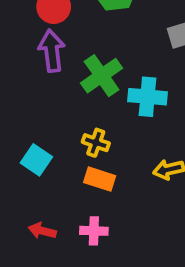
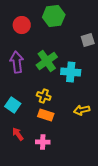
purple arrow: (52, 51) -> (17, 62), moved
red arrow: (42, 231) -> (18, 134), moved, turned 40

